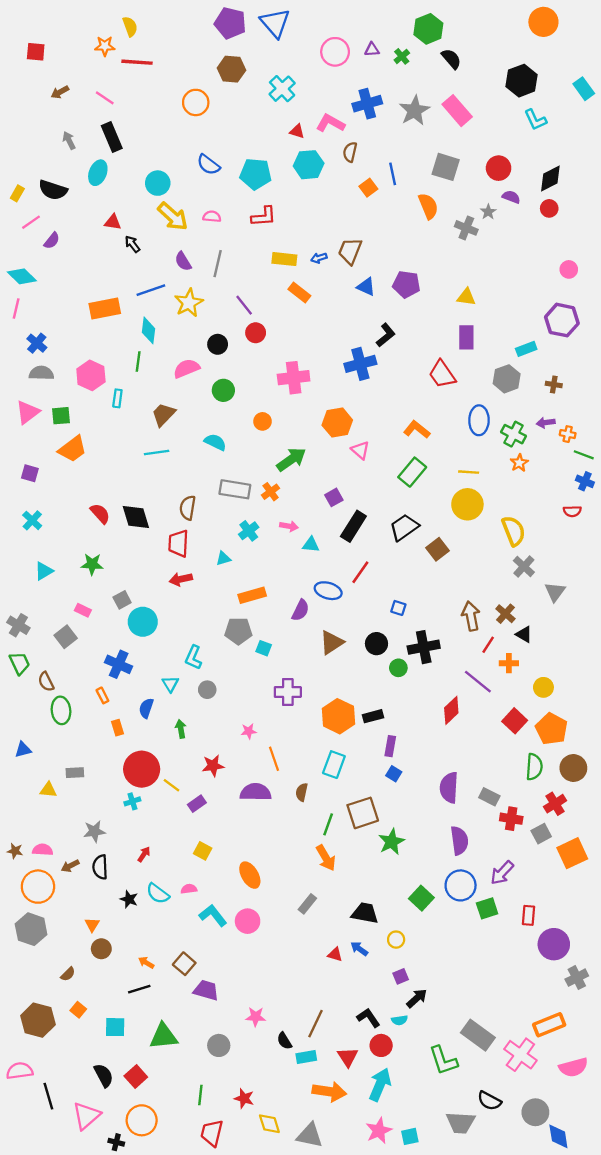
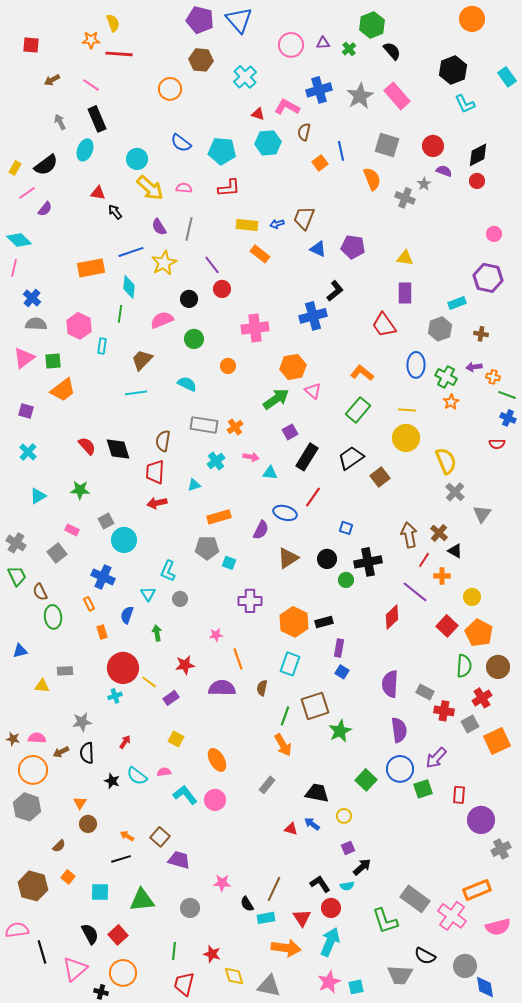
black semicircle: (53, 190) -> (46, 165), turned -55
green arrow: (291, 459) -> (276, 399), moved

